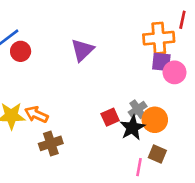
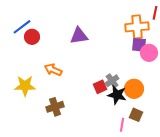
purple triangle: (82, 50) -> (79, 36), turned 36
gray cross: (138, 109) -> (112, 81), moved
orange arrow: (36, 115) -> (53, 70), moved
black star: (132, 128) -> (117, 95), turned -30

